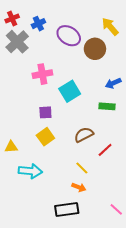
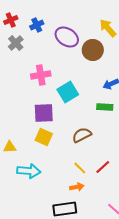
gray cross: (17, 42) -> (16, 43), size x0.7
purple square: (45, 112) -> (44, 113), size x1.5
yellow square: (45, 137) -> (44, 137), turned -30
red line: (105, 150) -> (103, 167), moved
orange arrow: (79, 187) -> (77, 187), turned -32

